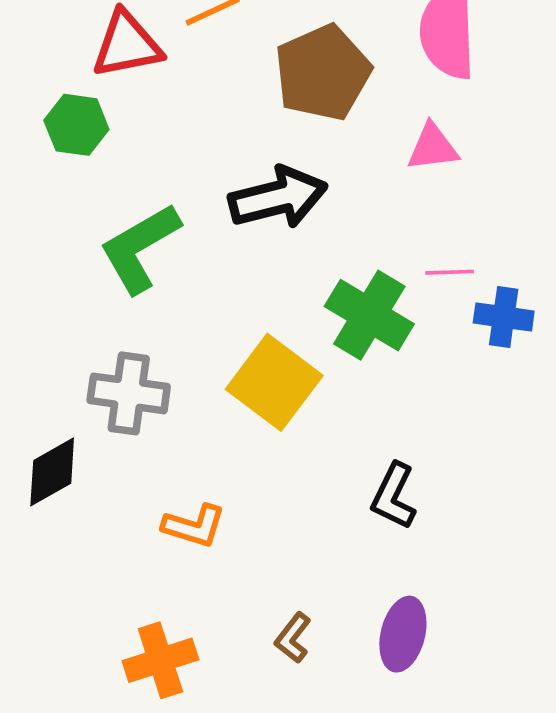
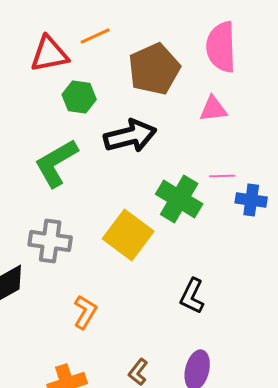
green hexagon: (76, 125) -> (79, 97), moved
orange L-shape: (194, 526) -> (85, 312), turned -76

